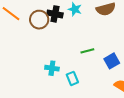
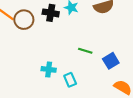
brown circle: (39, 20) -> (24, 20), moved
green line: (87, 51) -> (85, 51), turned 32

